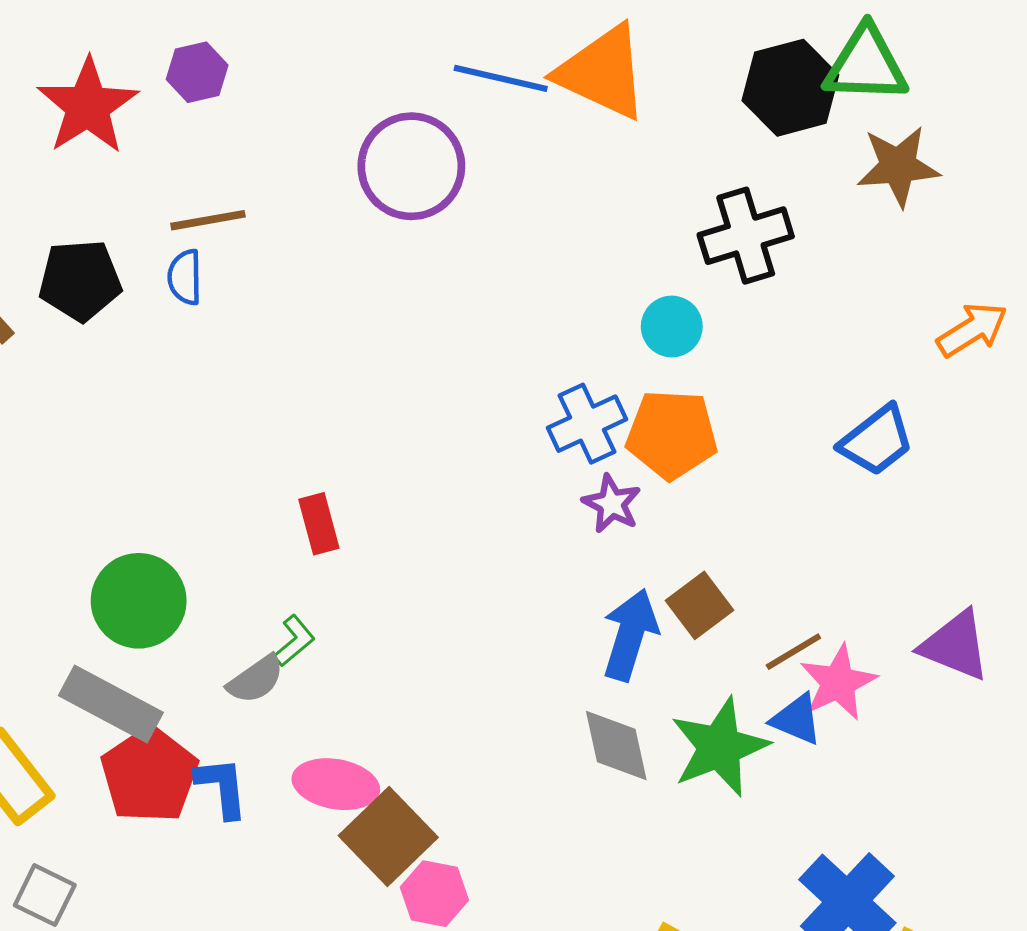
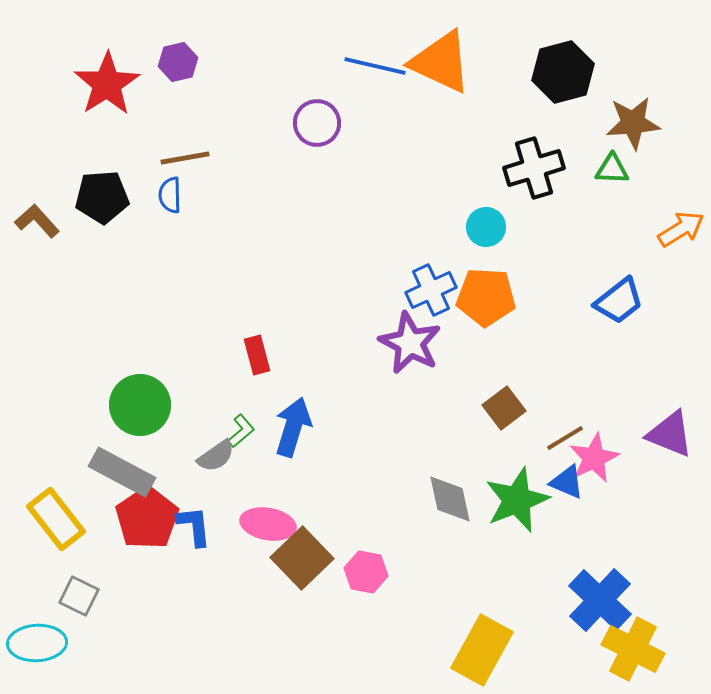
green triangle: (866, 65) -> (612, 169), moved, size x0.6
purple circle: (411, 166) -> (317, 123), size x0.7
purple star: (612, 504) -> (410, 343), moved, size x1.6
blue arrow: (630, 635) -> (293, 427), moved
pink hexagon: (434, 894) -> (366, 572), moved

